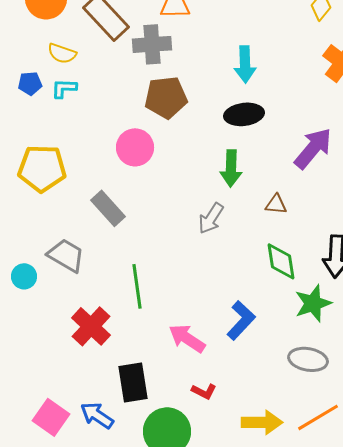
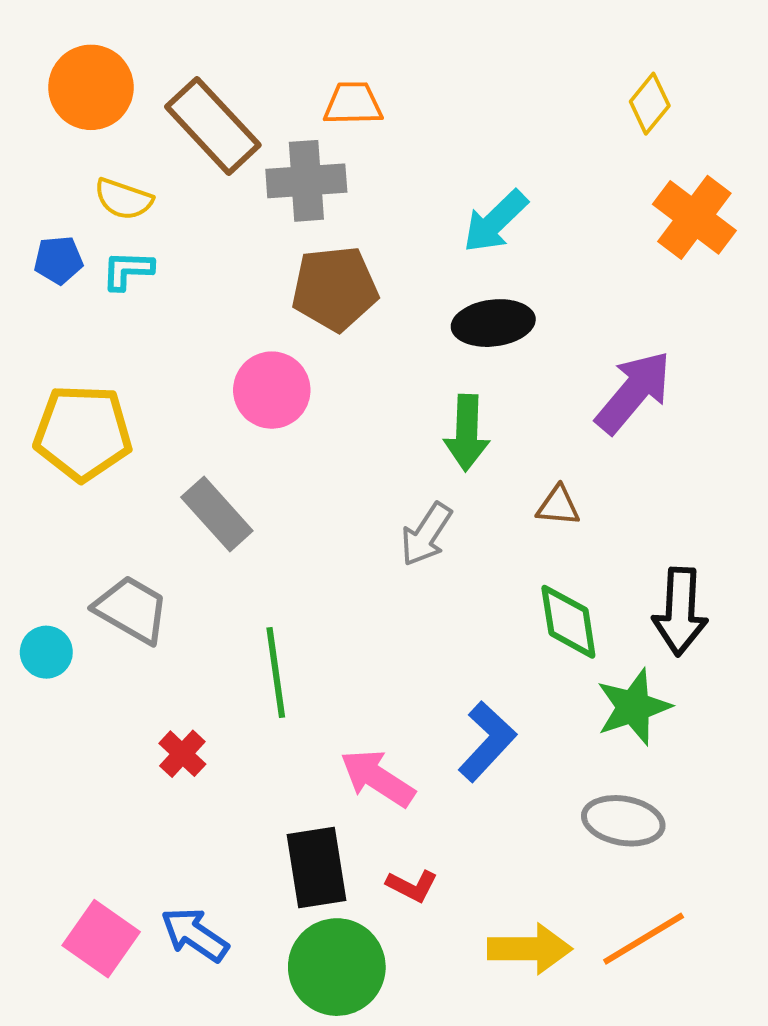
cyan arrow: (245, 64) -> (495, 221), turned 48
red cross: (91, 326) -> (182, 754), size x0.6
black rectangle: (133, 382) -> (316, 867), moved

